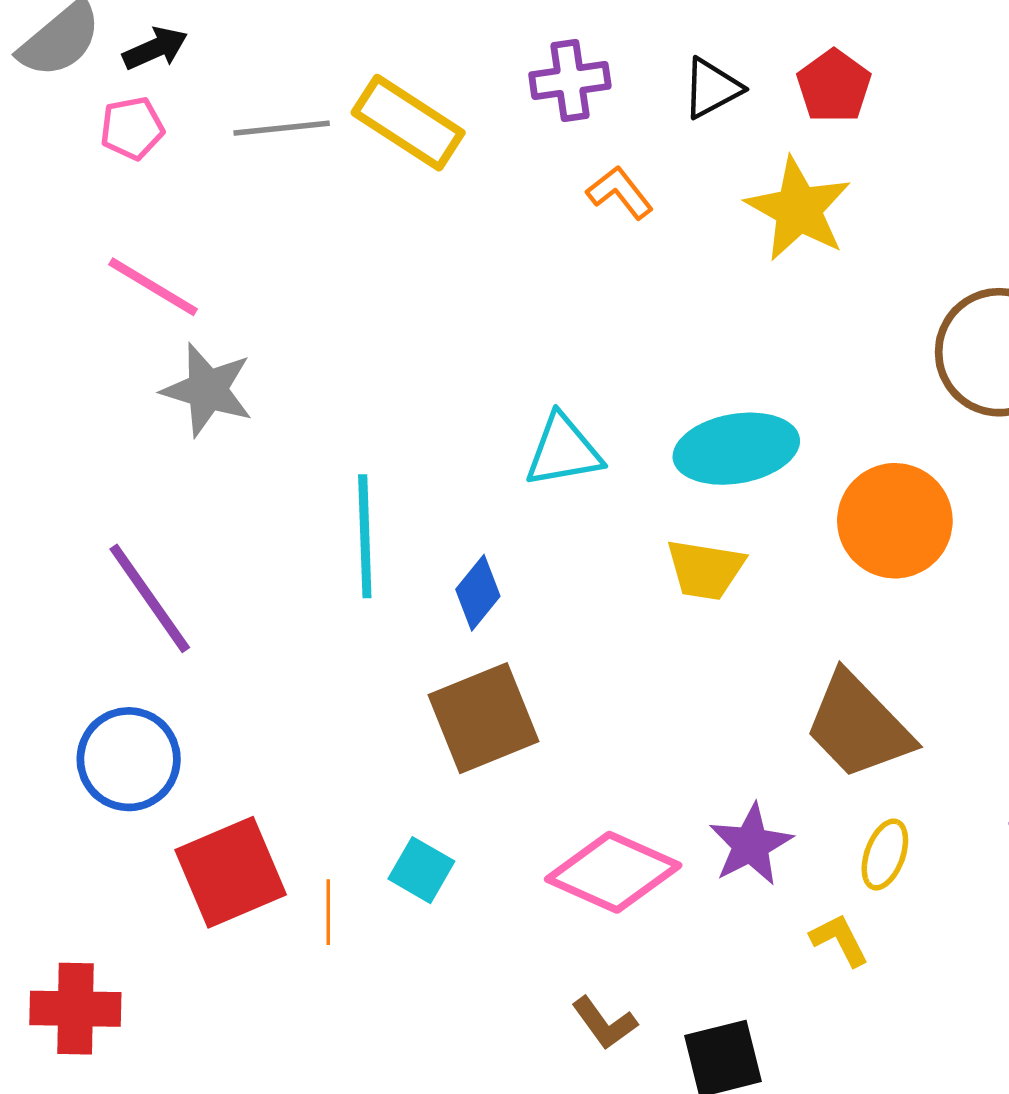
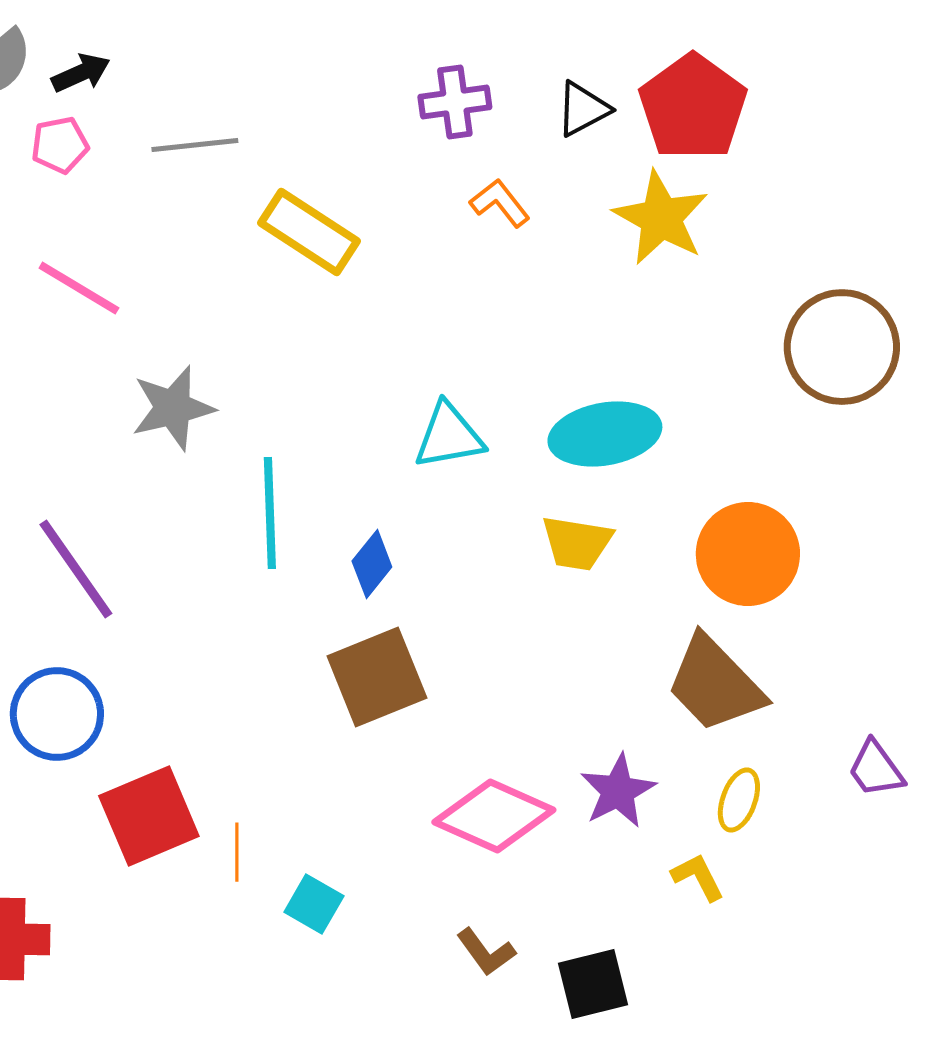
red pentagon: (834, 86) -> (693, 107), size x1.6
yellow rectangle: (408, 123) -> (309, 232), moved
gray star: (207, 390) -> (173, 408), moved, turned -30
orange circle: (895, 521) -> (748, 554), moved
cyan square: (421, 870) -> (314, 904), moved

